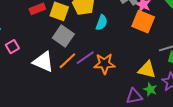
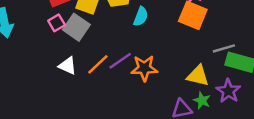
gray square: (63, 36) -> (76, 27), moved
pink square: (12, 47) -> (57, 23), moved
white triangle: (43, 62) -> (67, 66), size x0.7

